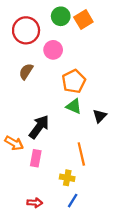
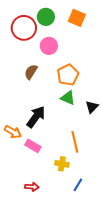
green circle: (61, 16) -> (46, 17), moved
orange square: (83, 20) -> (77, 18), turned -36
brown semicircle: (26, 72) -> (31, 72), moved
pink rectangle: (36, 158) -> (33, 146), turned -70
blue line: (73, 201) -> (78, 185), moved

